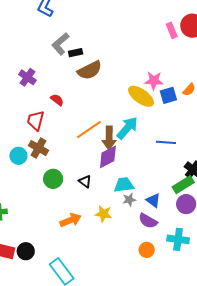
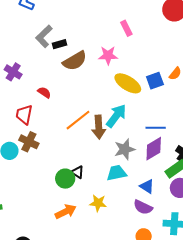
pink rectangle: (172, 30) -> (126, 28), moved
pink star: (154, 81) -> (108, 55), moved
purple diamond: (108, 157) -> (154, 149), moved
green circle: (53, 179) -> (65, 179), moved
gray star: (129, 200) -> (125, 149), moved, size x1.5

